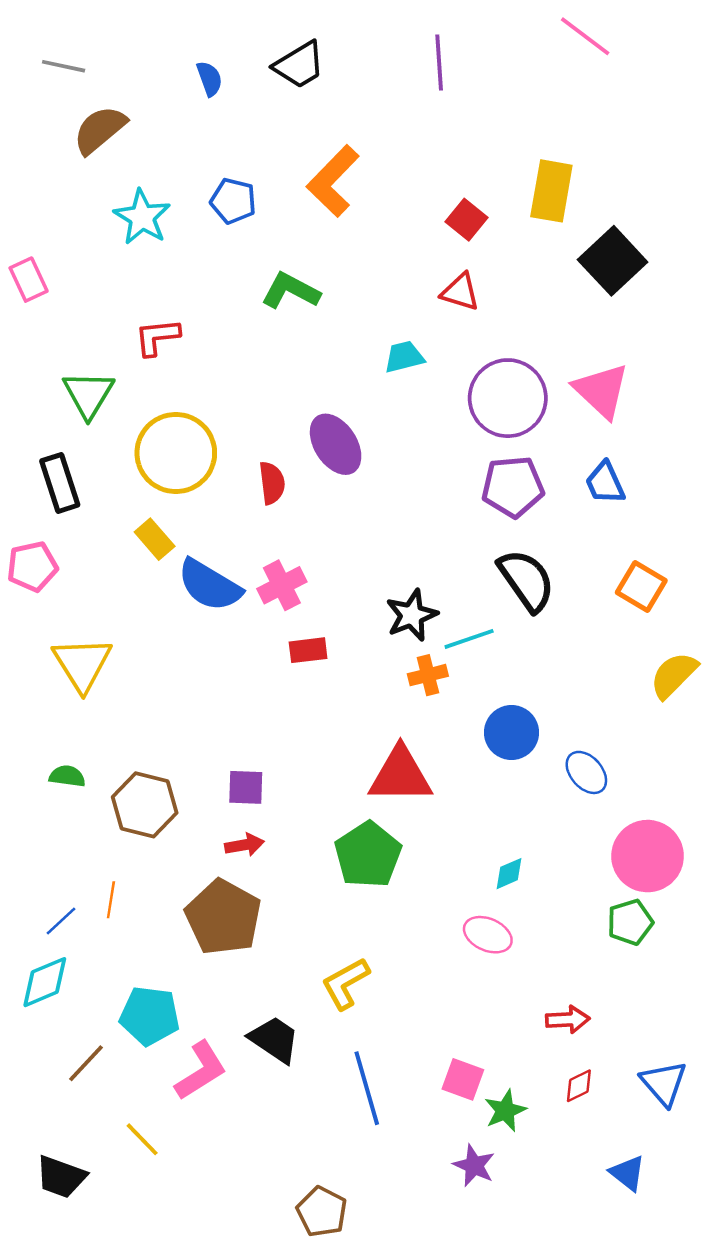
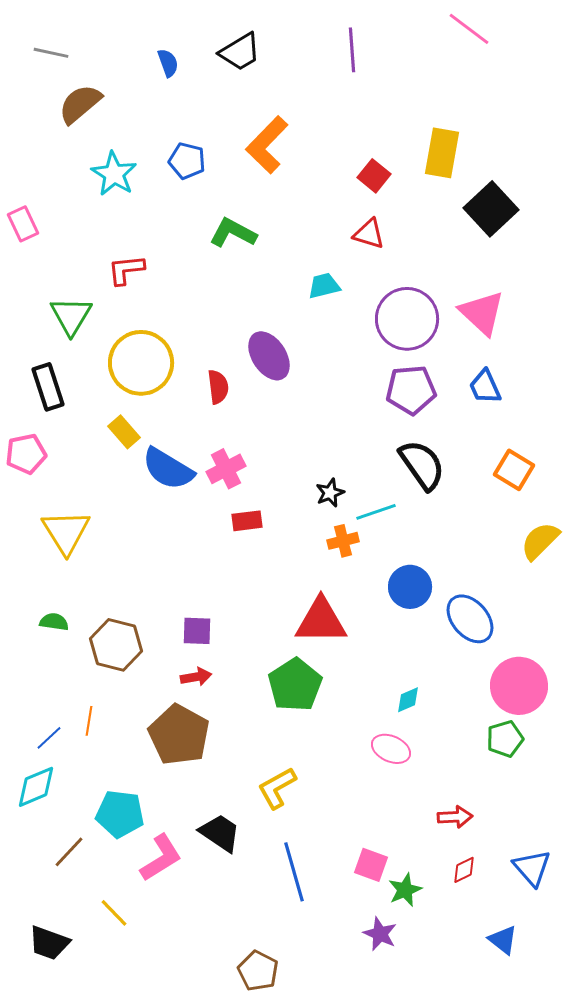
black star: (412, 615) -> (330, 493), size x0.7
blue ellipse: (586, 772) -> (470, 619), size x1.4

